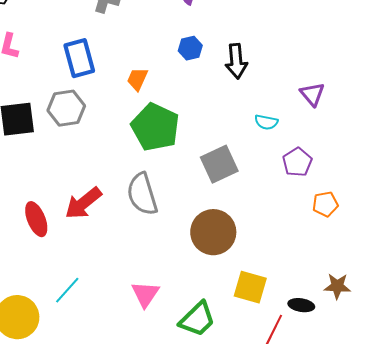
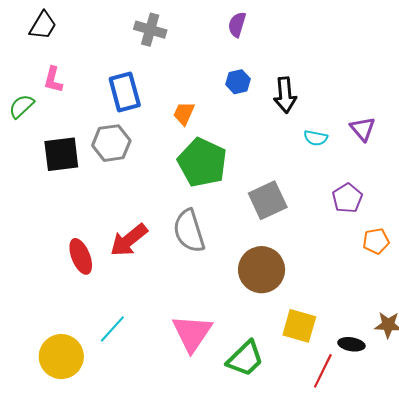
cyan semicircle: (266, 122) -> (316, 138), moved
pink triangle: (145, 294) -> (192, 333), size x1.4

